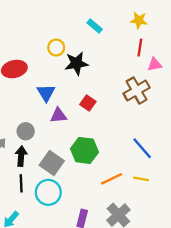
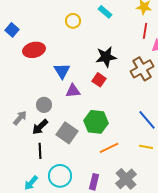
yellow circle: (56, 48) -> (73, 21), moved
black star: (77, 63) -> (106, 57), moved
black arrow: (21, 156) -> (40, 127), turned -138
orange line: (112, 179) -> (109, 148), moved
cyan circle: (48, 192) -> (60, 176), moved

